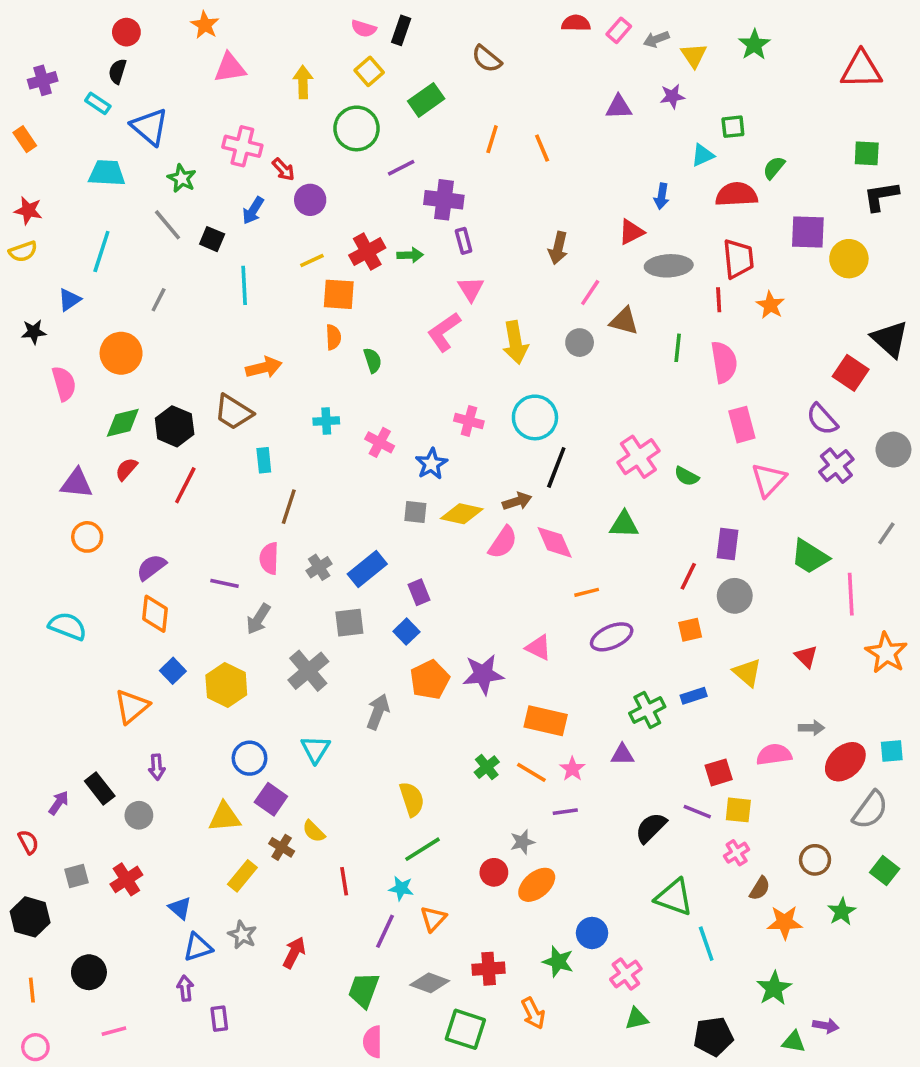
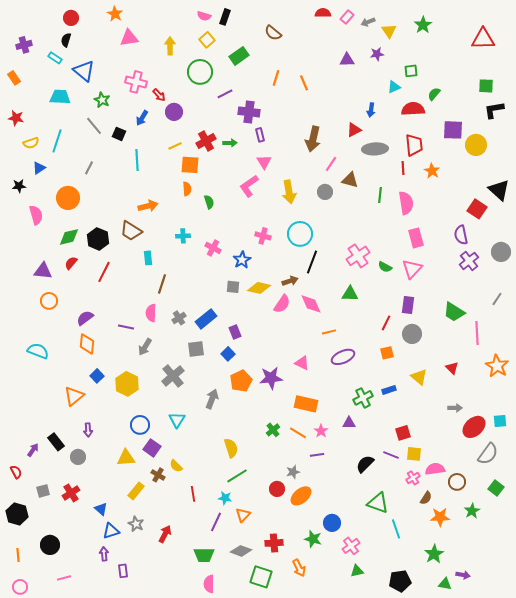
brown arrow: (558, 248) -> (313, 139), size x1.4
yellow semicircle: (23, 252) -> (31, 143), moved
purple semicircle: (822, 419) -> (461, 235), turned 30
pink triangle: (769, 480) -> (412, 269), moved
pink semicircle: (774, 755) -> (435, 469), moved
green trapezoid: (364, 990) -> (204, 555), turned -110

